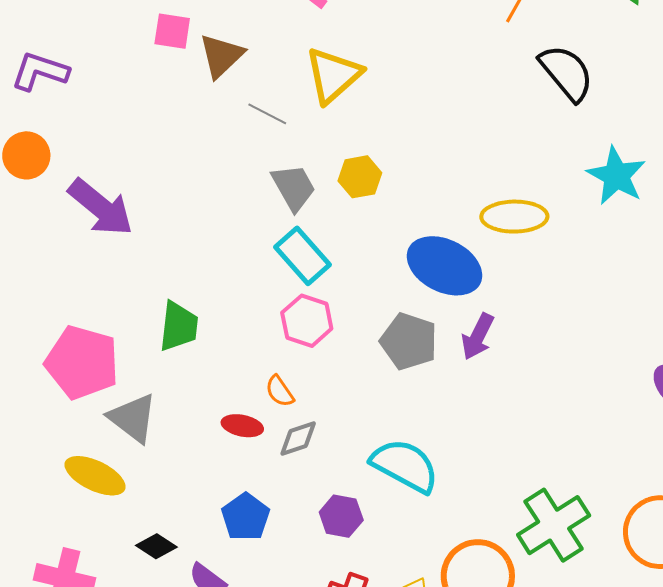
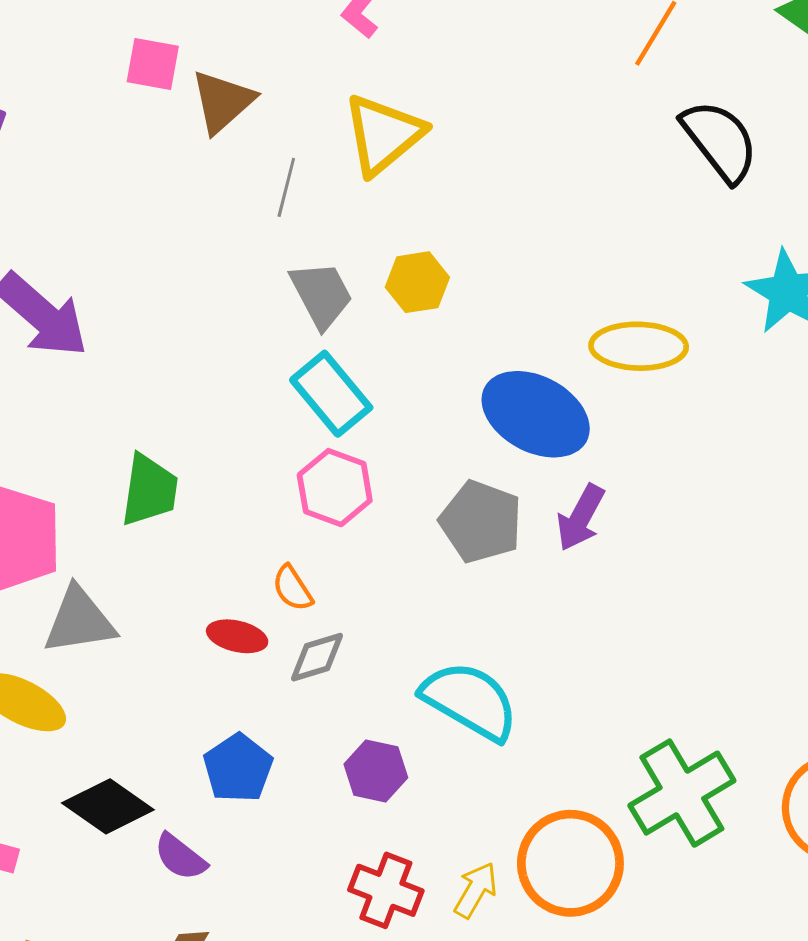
gray line: (267, 114) -> (286, 187), turned 75
gray triangle: (133, 418) -> (79, 621), turned -48
black diamond: (156, 546) -> (108, 806), size x1.5

